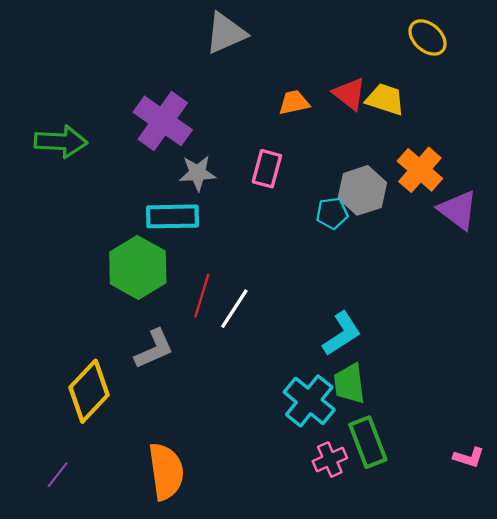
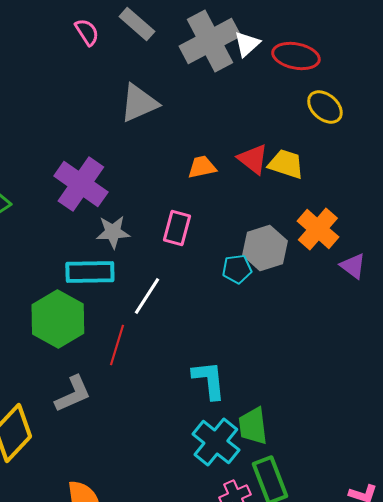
purple triangle: (458, 210) -> (353, 266), size x0.7
white line: (234, 309) -> (147, 296), moved
cyan L-shape: (342, 334) -> (209, 380), moved, turned -63

